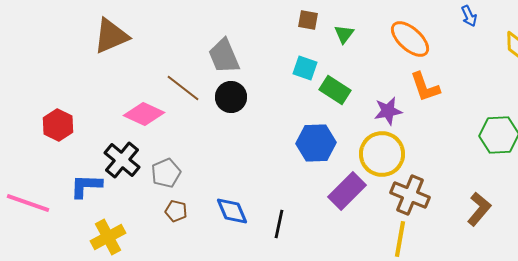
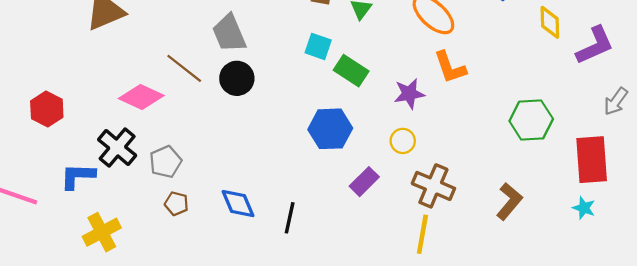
yellow circle: (382, 154) -> (403, 141), size x0.5
purple rectangle: (347, 191) -> (364, 182), size x0.7

